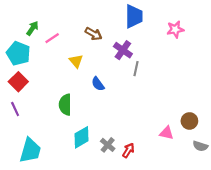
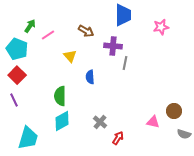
purple cross: (123, 50) -> (113, 46), turned -30
blue semicircle: (98, 84) -> (90, 77), turned 32
cyan diamond: (82, 137) -> (62, 121), moved
gray cross: (108, 145) -> (100, 122), moved

